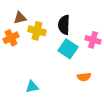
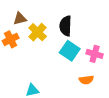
yellow cross: (37, 31) -> (38, 32), turned 30
pink cross: (93, 40) -> (95, 54), moved

